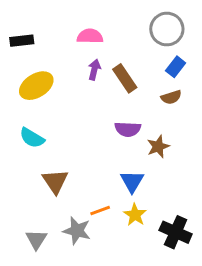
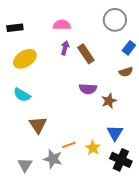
blue rectangle: (176, 67) -> (129, 48), moved
brown semicircle: (171, 97) -> (126, 72), moved
blue triangle: (132, 181) -> (115, 133), moved

